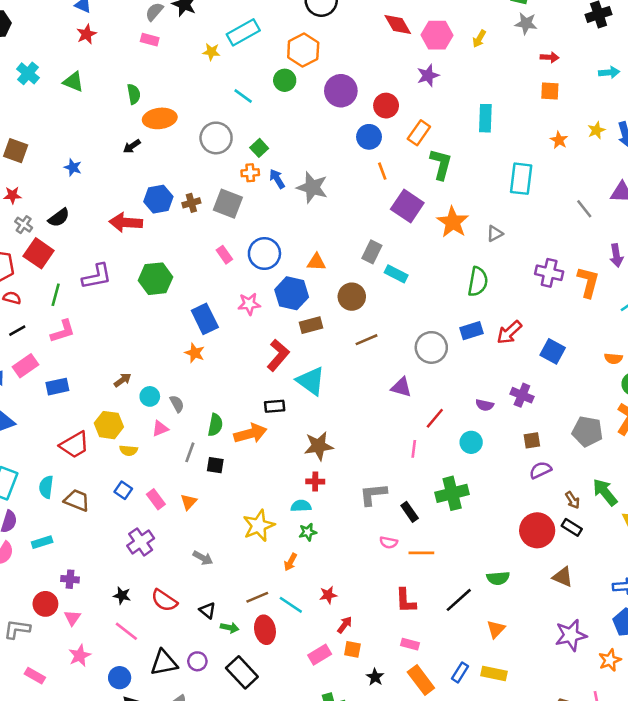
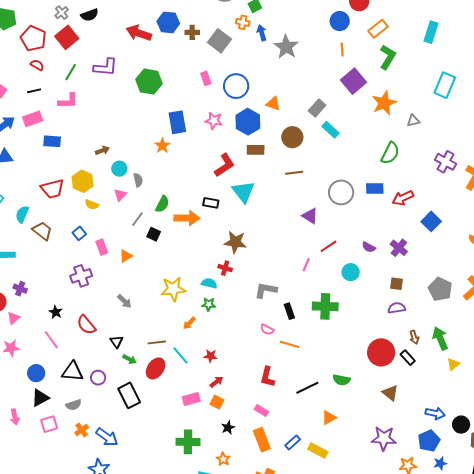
pink triangle: (160, 429) -> (120, 195), turned -40
red ellipse: (265, 630) -> (156, 368), turned 30

